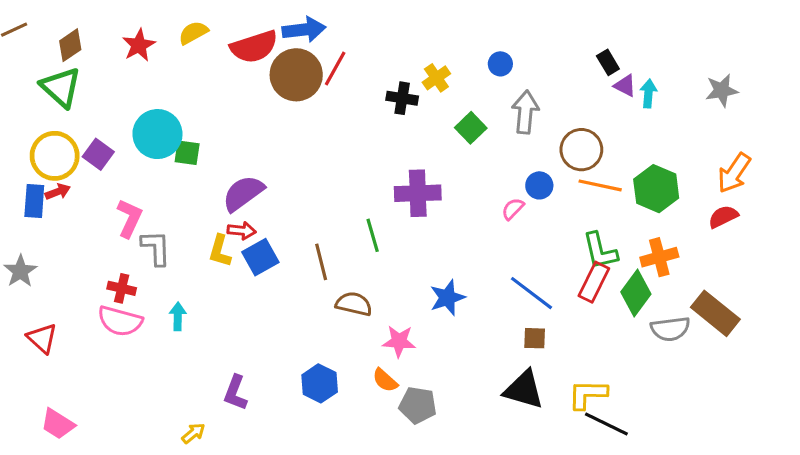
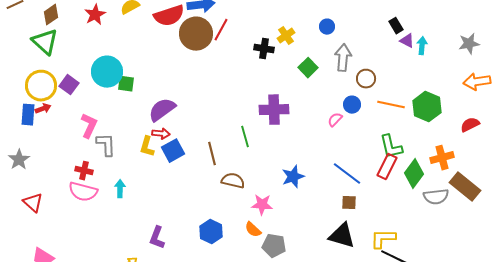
brown circle: (581, 150) -> (366, 79), moved, size x0.7
orange arrow: (734, 173) -> (477, 82), moved, turned 48
orange cross: (659, 257) -> (442, 158), moved

